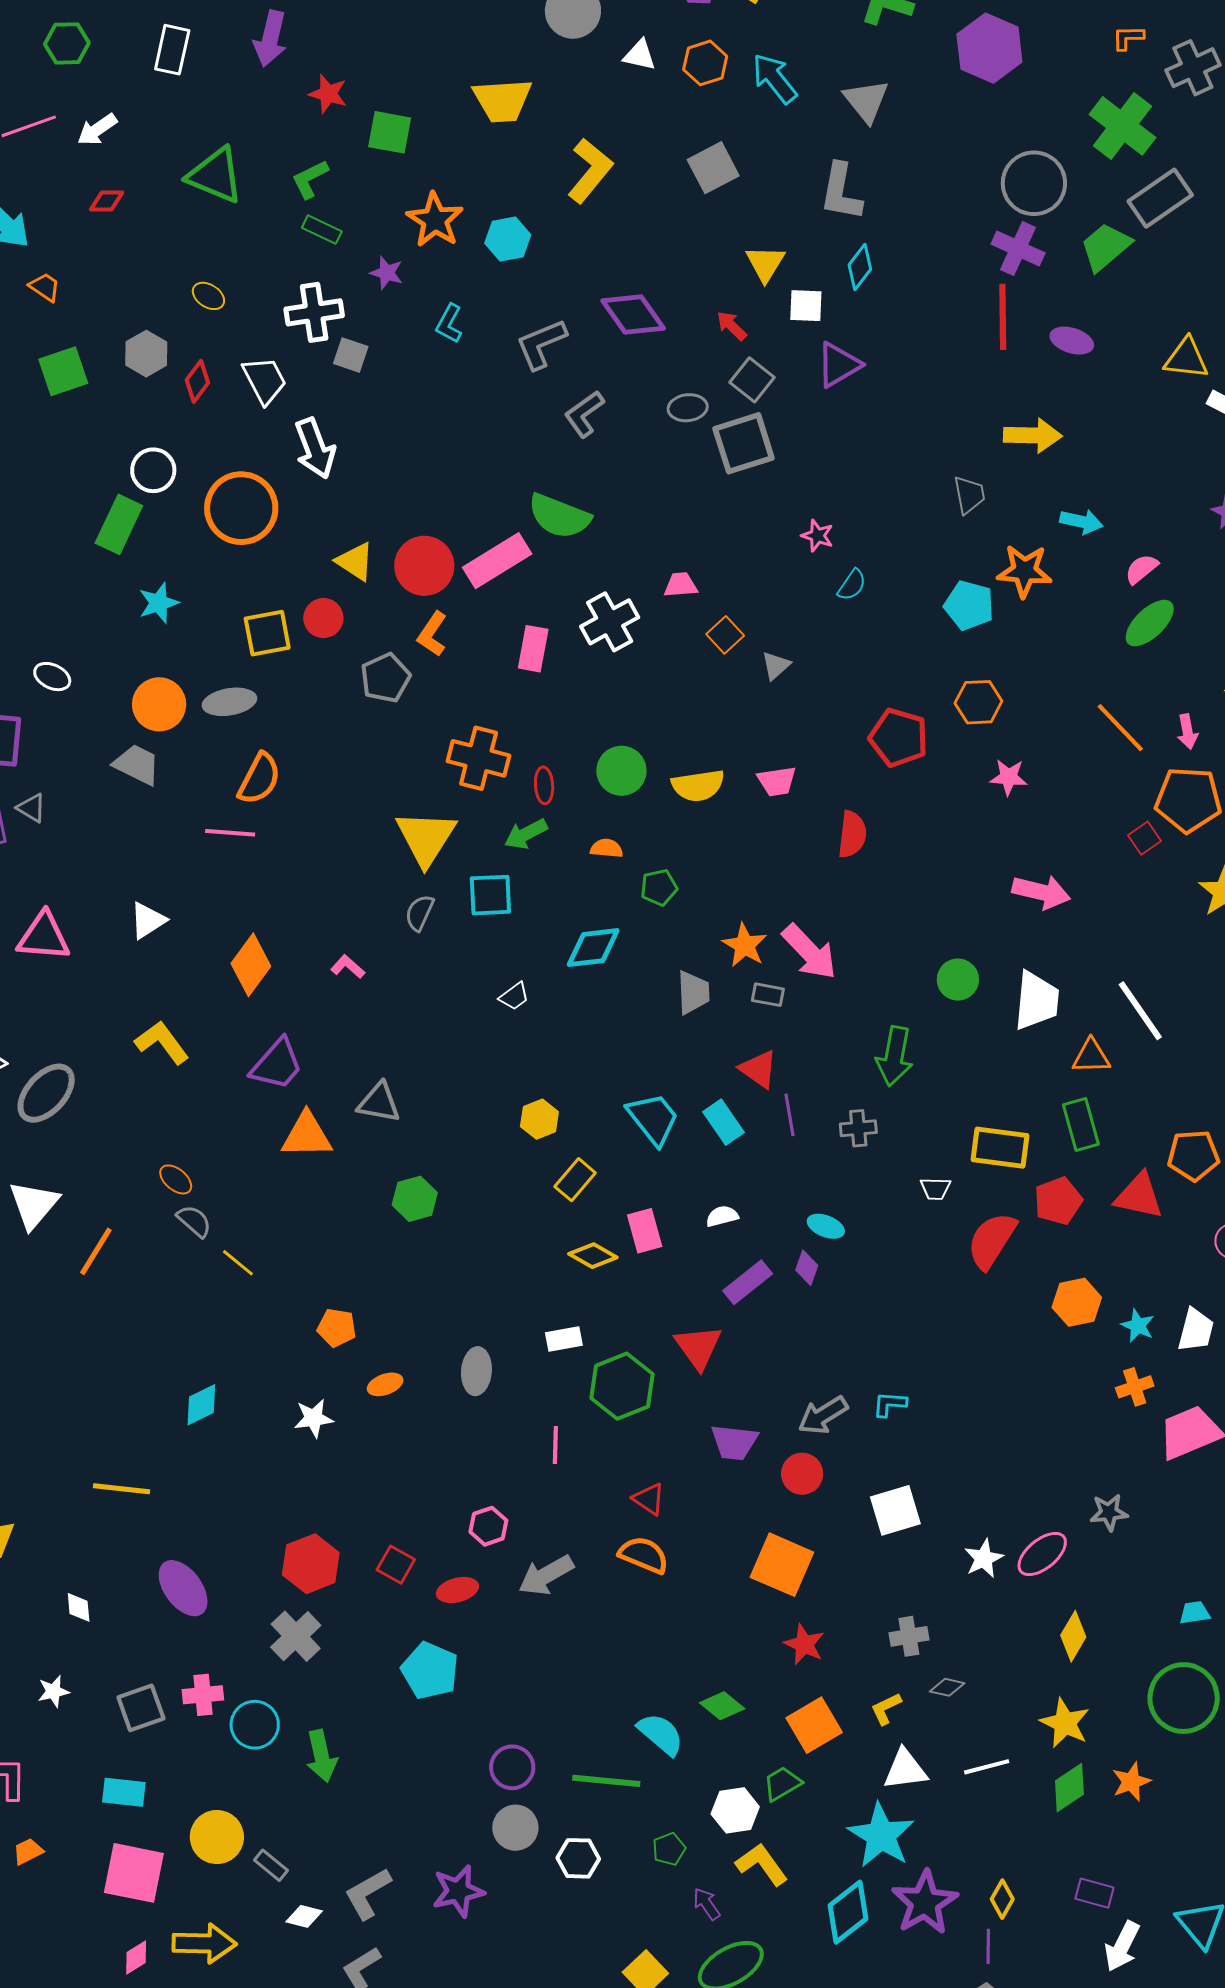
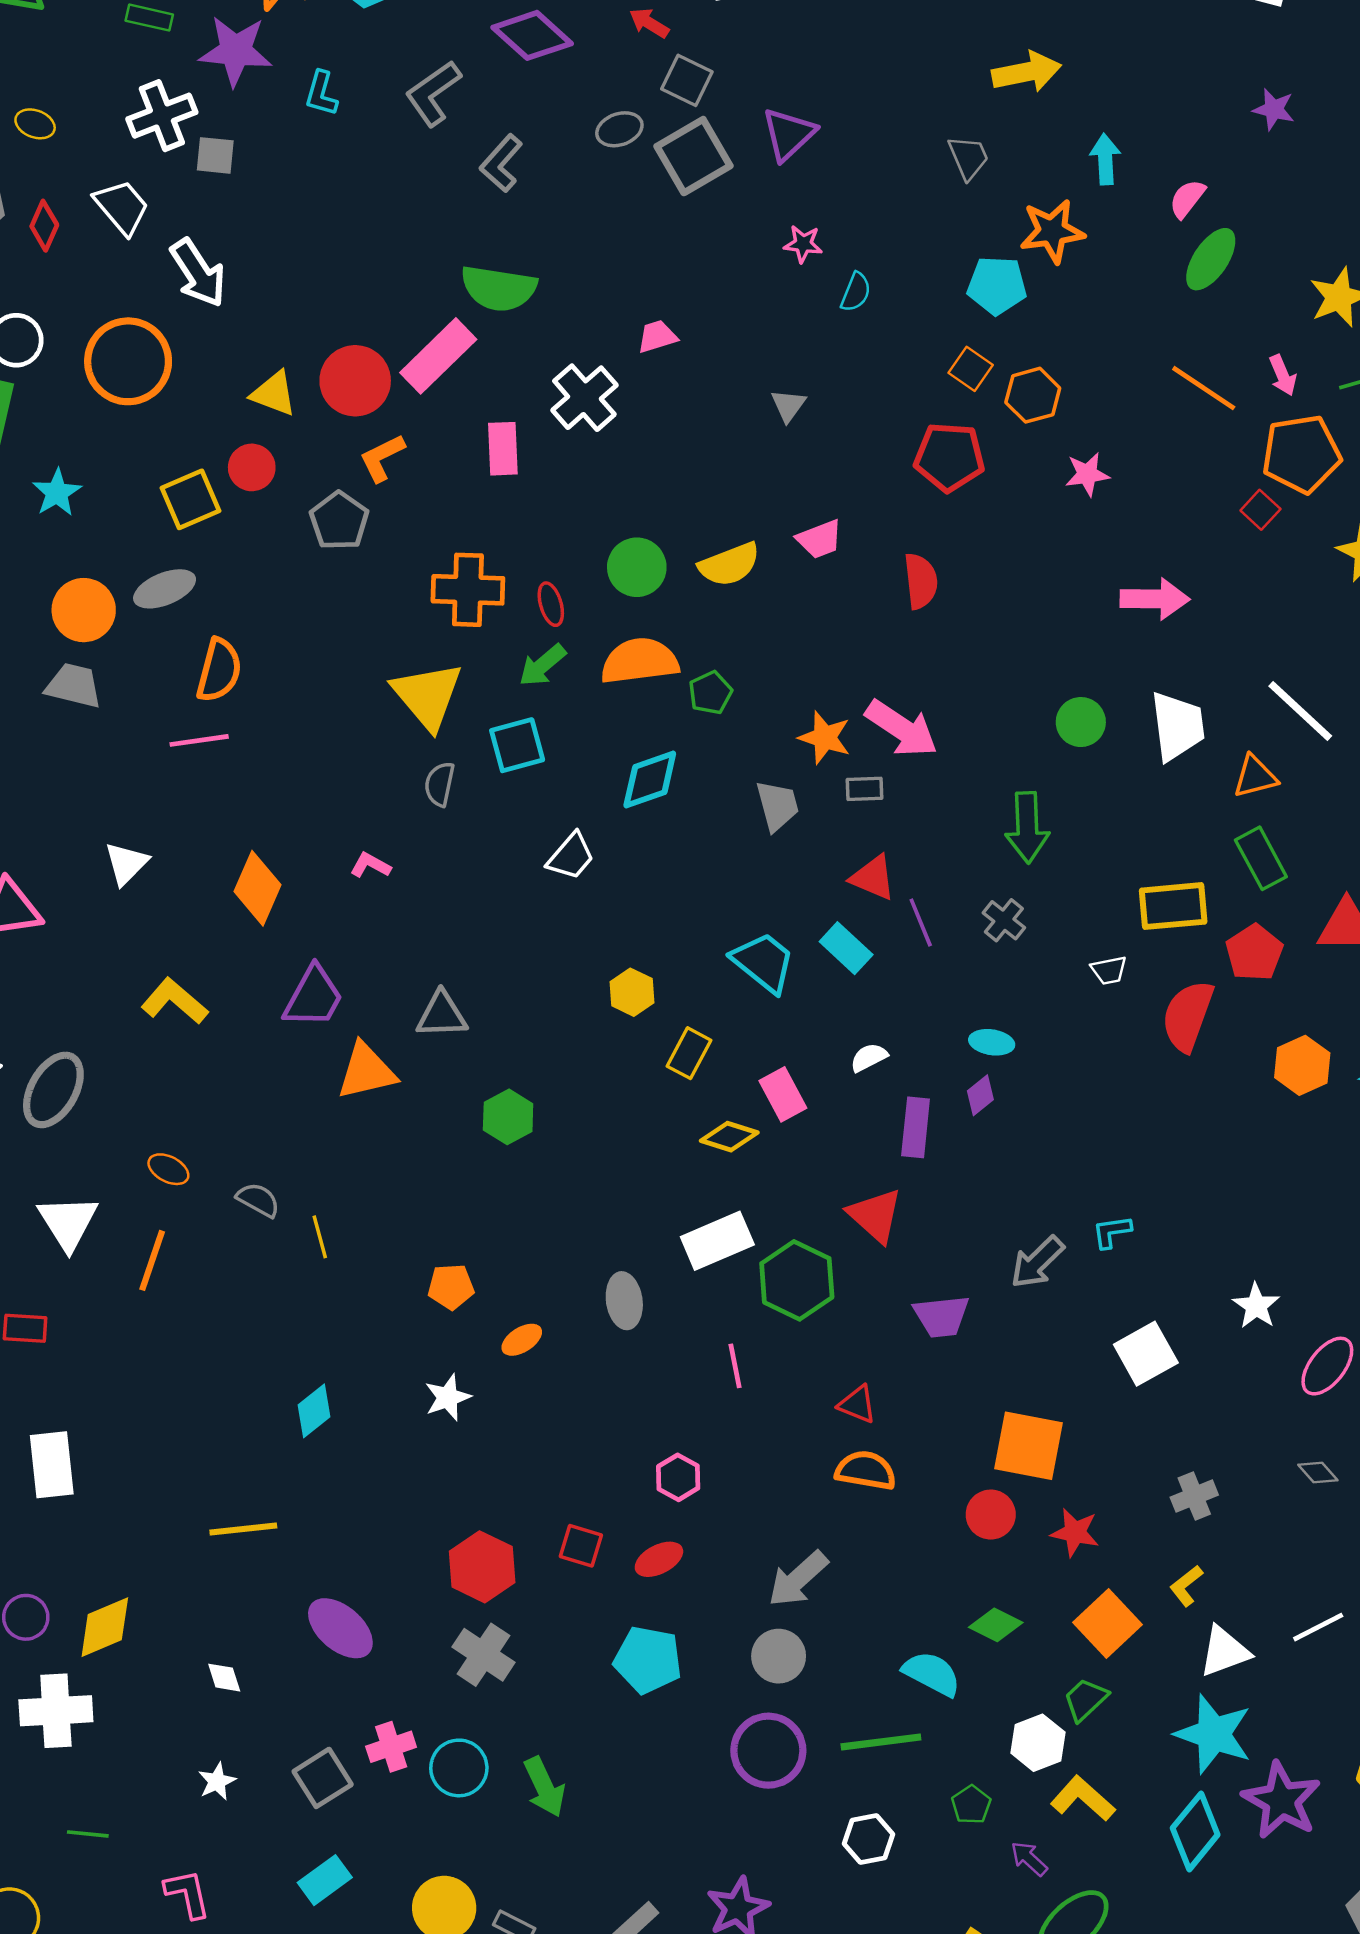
purple star: (387, 273) -> (236, 51), size x1.8
purple triangle: (839, 365) -> (789, 134), moved
cyan arrow: (1081, 522) -> (1105, 159), turned -93
orange L-shape: (432, 634) -> (382, 458), turned 42
orange square: (725, 635) -> (971, 369), moved
orange semicircle: (607, 848) -> (640, 661), size x2.0
white trapezoid: (514, 996) -> (571, 856), size x1.4
gray cross: (858, 1128) -> (1004, 920), turned -33
orange ellipse: (176, 1179) -> (168, 1169), moved
yellow line: (238, 1263) -> (320, 1237), turned 48
purple diamond: (807, 1268) -> (980, 1095), turned 44
purple rectangle: (748, 1282) -> (916, 1127), turned -33
white rectangle: (564, 1339) -> (717, 1241), size x1.6
red circle: (802, 1474) -> (991, 1515), moved
white star: (984, 1559) -> (1256, 1306), moved
gray arrow: (546, 1575) -> (798, 1579), moved
gray diamond: (947, 1687) -> (1318, 1472), moved, turned 48
purple circle: (512, 1767) -> (768, 1751), size x1.4
cyan rectangle: (124, 1792) -> (325, 1880), turned -30
gray circle: (515, 1828) -> (779, 1656), moved

